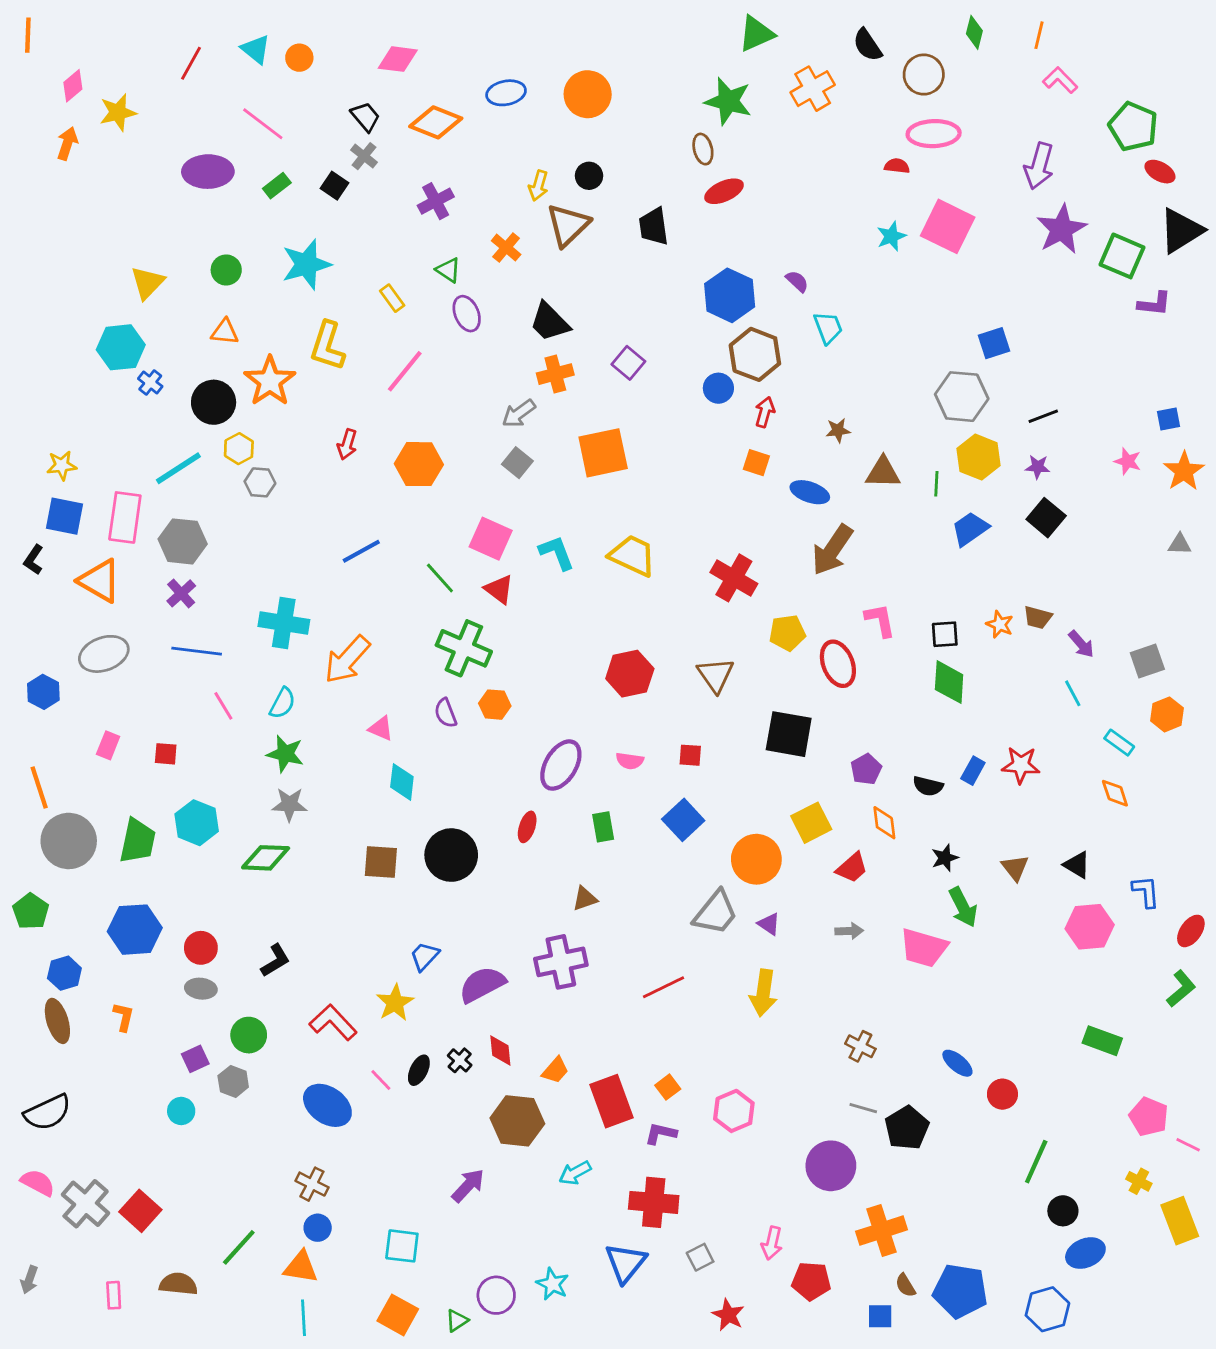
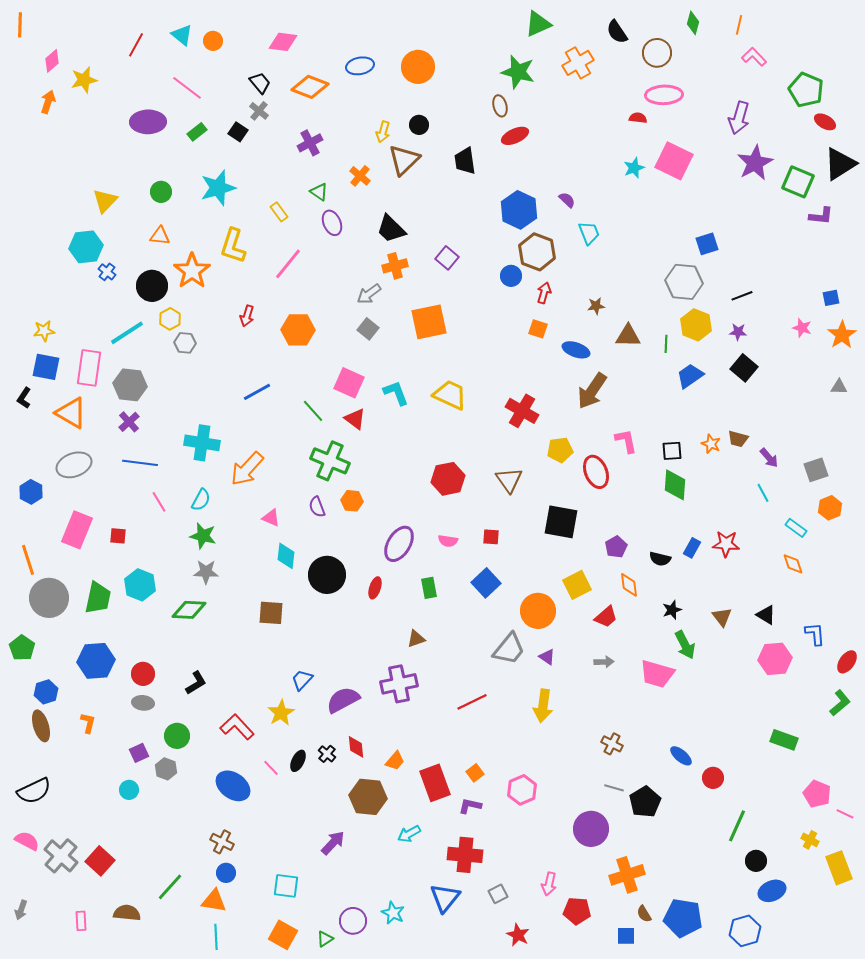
pink rectangle: (108, 745) -> (77, 530), size x1.8
black circle: (451, 855) -> (327, 575), moved

